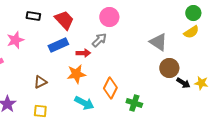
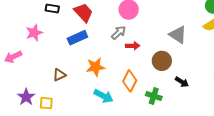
red arrow: (83, 53) -> (133, 46), moved
brown circle: (169, 68) -> (162, 61), moved
black arrow: (183, 83) -> (182, 82), moved
yellow square: (40, 111) -> (46, 103), moved

